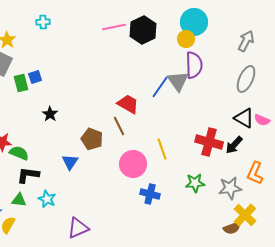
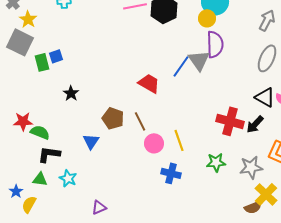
brown line: (119, 126) -> (140, 121), moved
yellow line: (162, 149) -> (179, 140), moved
pink circle: (133, 164) -> (154, 143), size x0.7
purple triangle: (78, 228) -> (99, 207), size x0.7

